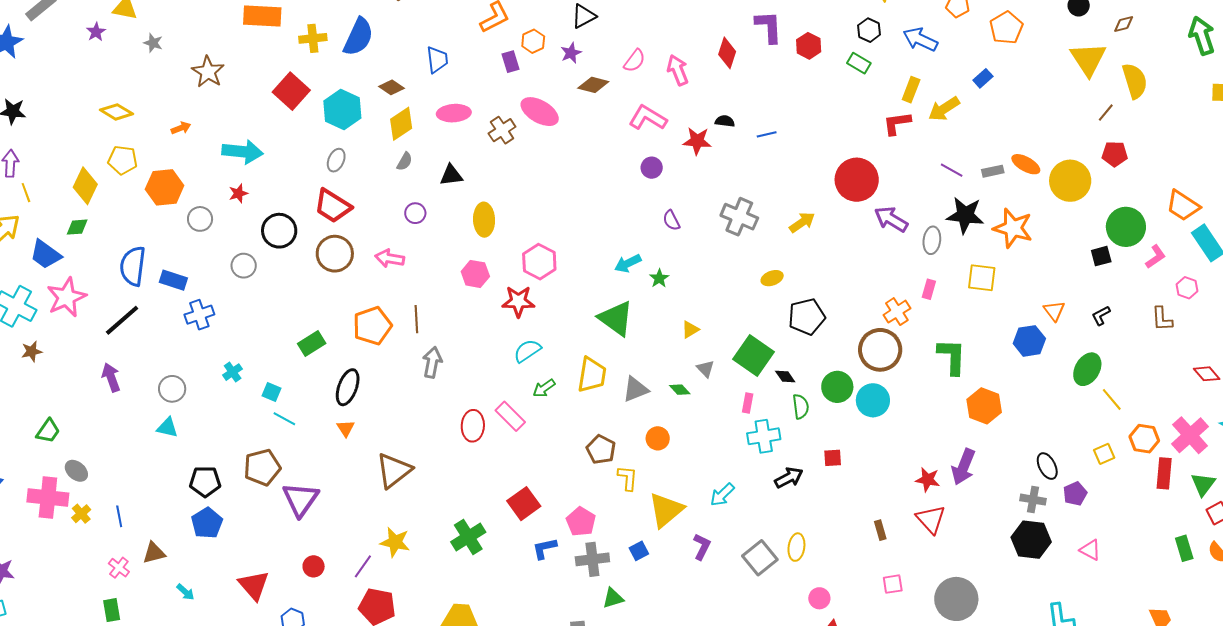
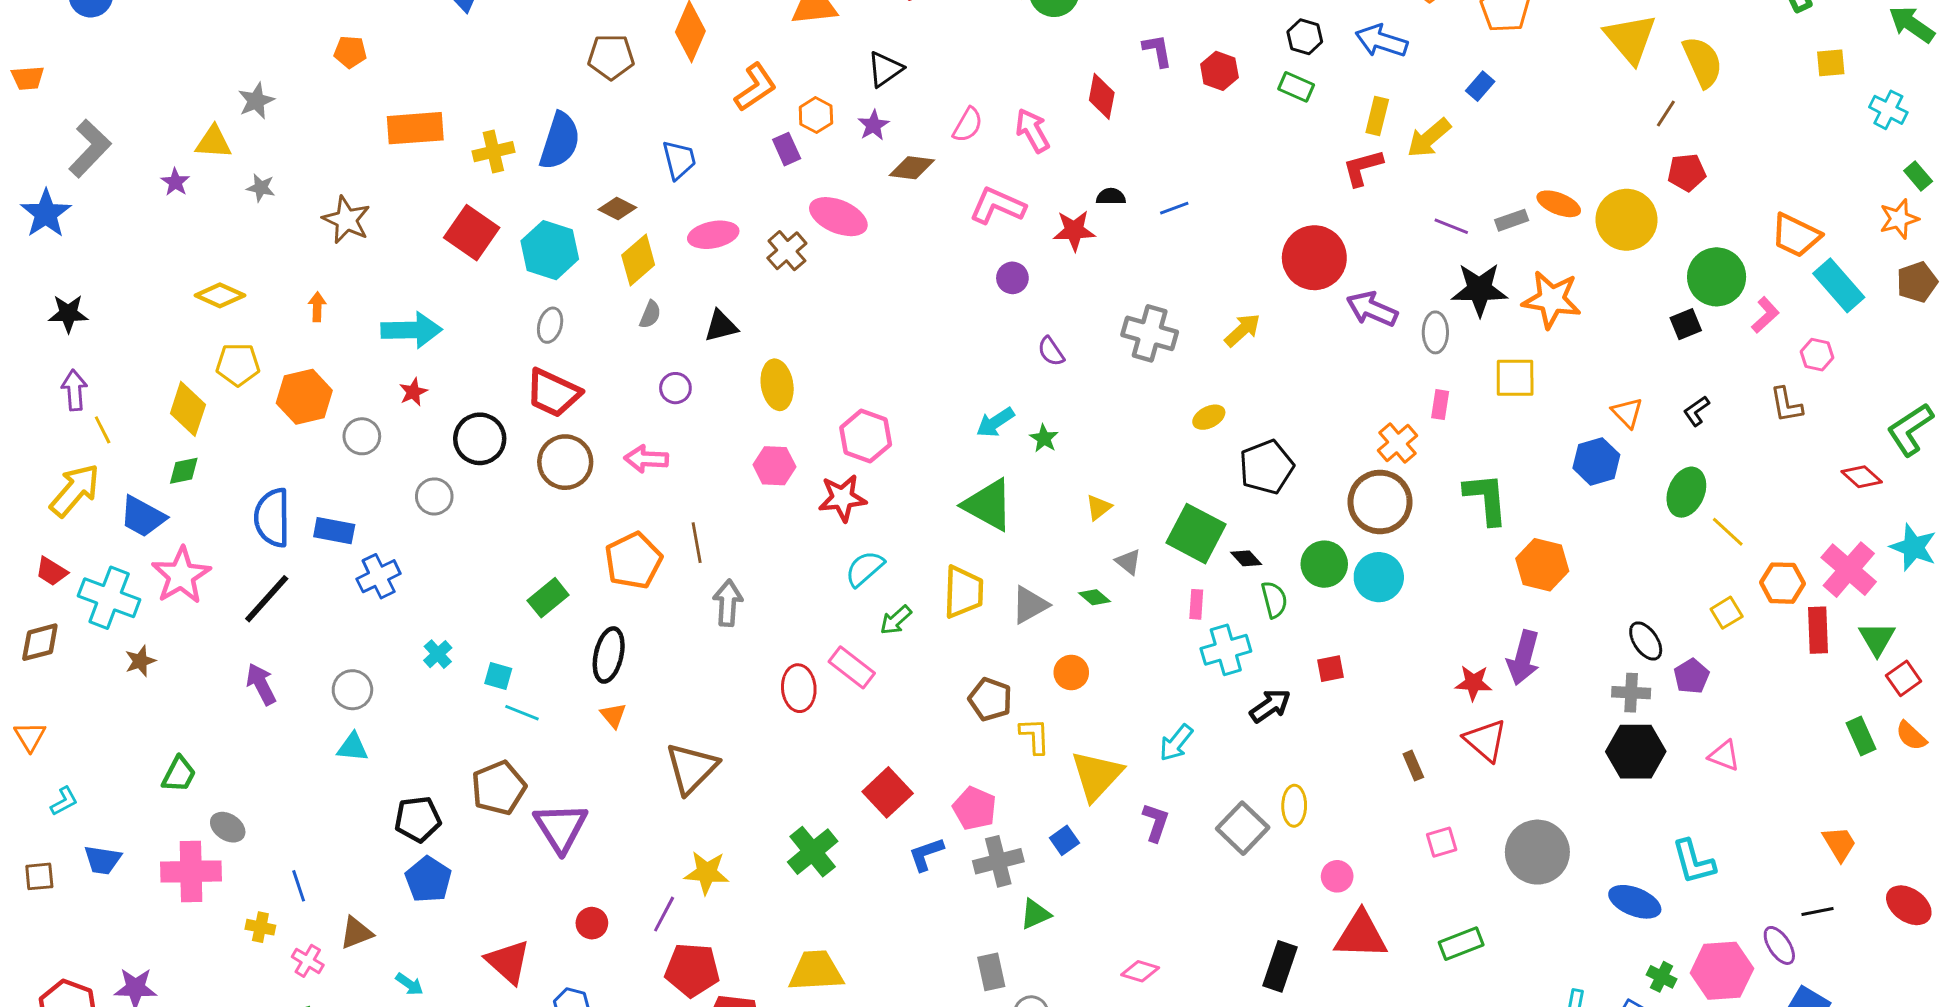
purple L-shape: (769, 27) -> (1157, 51), size x0.7
orange arrow: (181, 128) -> (317, 307), turned -60
yellow cross: (81, 514) -> (260, 927), moved, turned -30

